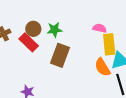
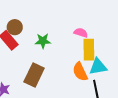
green star: (54, 30) -> (43, 41), moved
brown rectangle: (60, 55) -> (34, 75), moved

